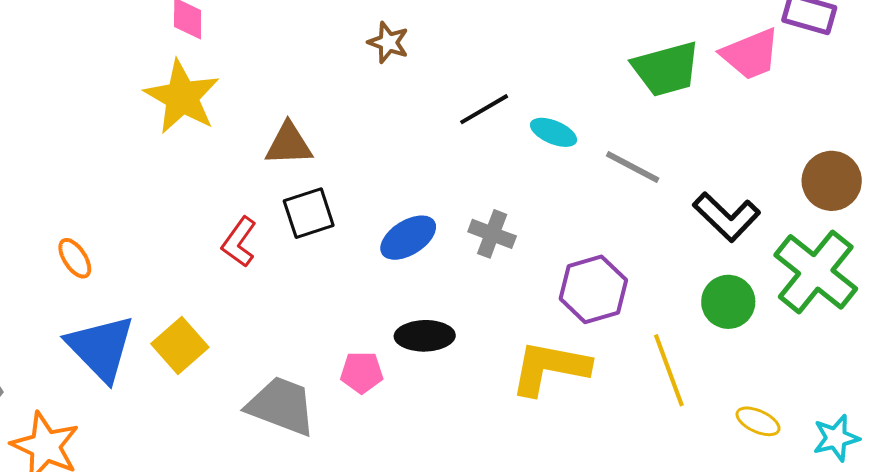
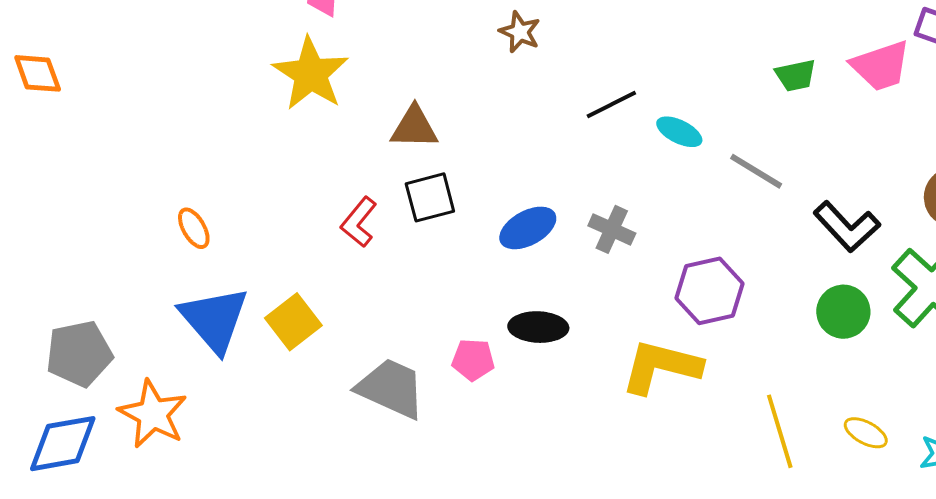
green trapezoid: (666, 69) -> (796, 75), size x0.6
yellow line: (669, 370) -> (780, 431), moved

